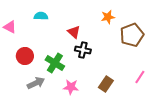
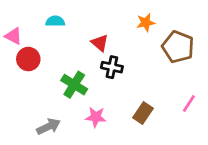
brown pentagon: (132, 35) -> (178, 47), turned -30
red circle: (25, 56) -> (28, 59), moved
gray arrow: (36, 83) -> (49, 126), moved

